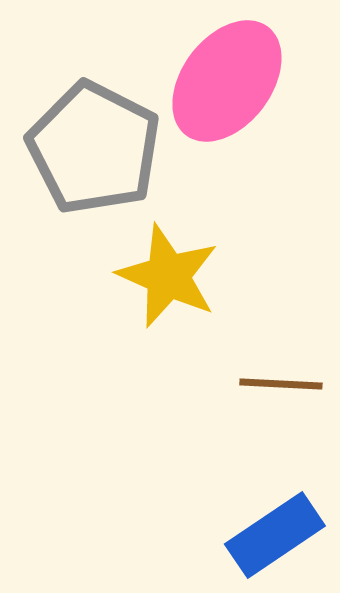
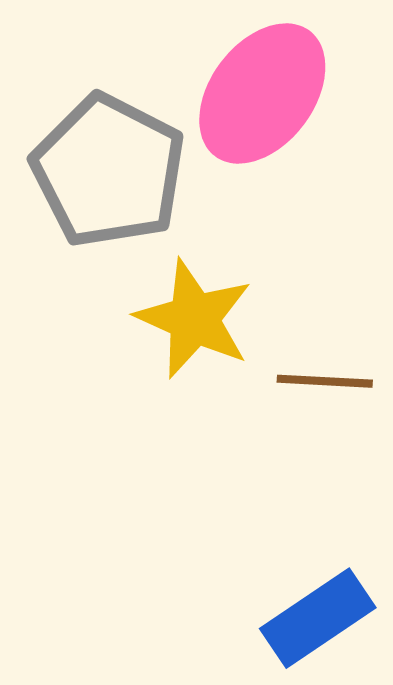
brown line: (281, 384) -> (325, 381), moved

